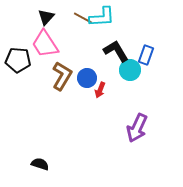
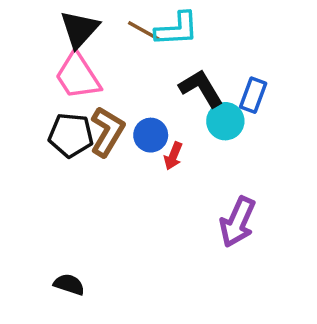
black triangle: (46, 17) -> (79, 29), size x1.4
black pentagon: (18, 60) -> (71, 135), moved

